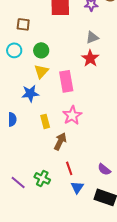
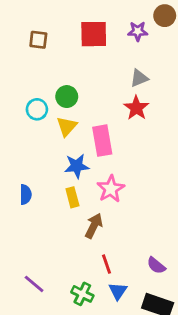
brown square: (23, 24) -> (38, 40), moved
cyan circle: (14, 50) -> (37, 109), moved
blue star: (30, 93) -> (77, 166), moved
green cross: (42, 178) -> (82, 294), moved

